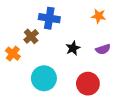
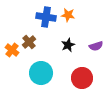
orange star: (99, 16) -> (68, 15), moved
brown cross: (31, 36) -> (29, 42), moved

